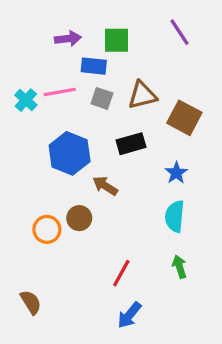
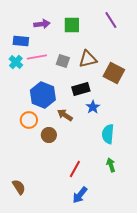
blue rectangle: (94, 66) -> (21, 41), moved
blue star: (176, 173) -> (93, 107), moved
orange circle: (47, 229) -> (29, 120), moved

